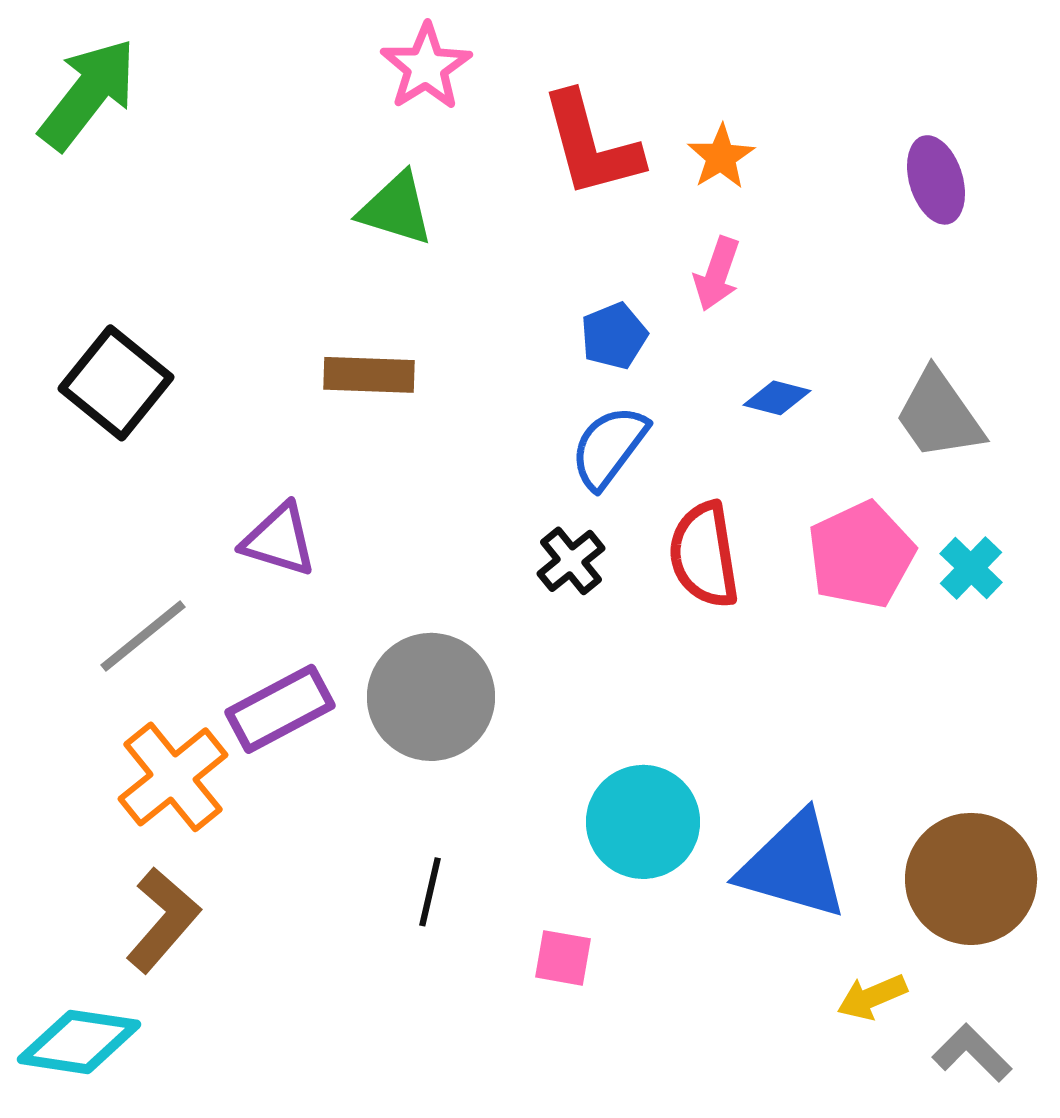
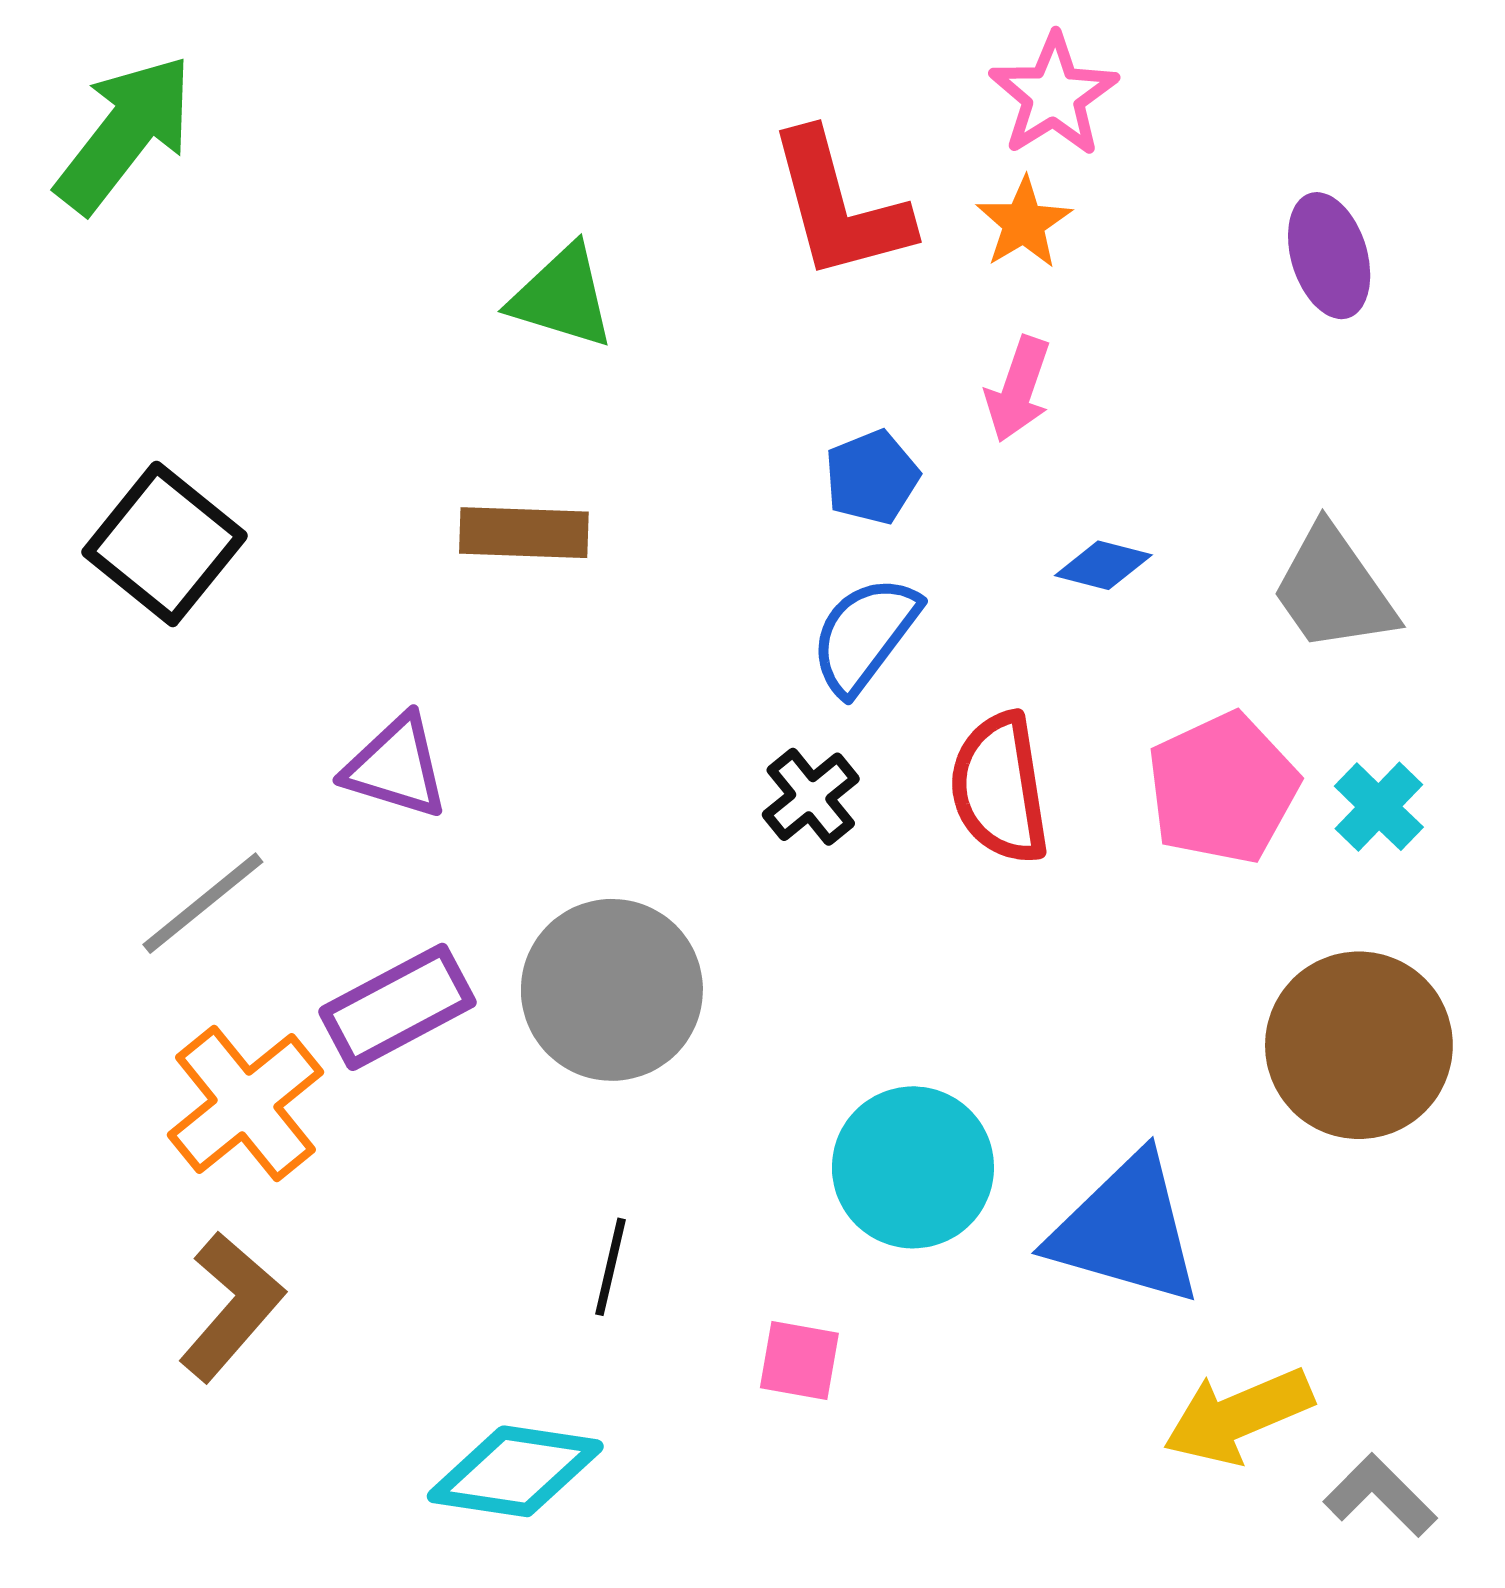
pink star: (426, 67) -> (1054, 95), moved
brown circle: (971, 879) -> (1359, 1045), moved
yellow arrow: (872, 997) -> (1238, 1416), size x1.5
cyan diamond: (79, 1042) -> (515, 1471), moved

